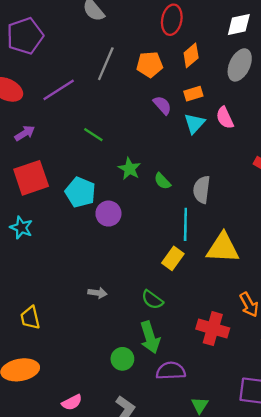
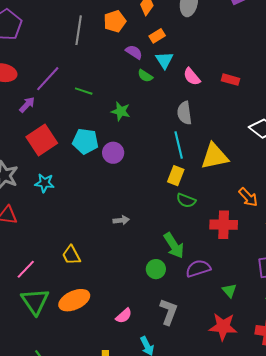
purple line: (59, 90) -> (48, 79), moved
pink semicircle: (225, 118) -> (192, 77), moved
green semicircle: (162, 181) -> (145, 76), moved
green semicircle: (152, 300) -> (186, 200), moved

